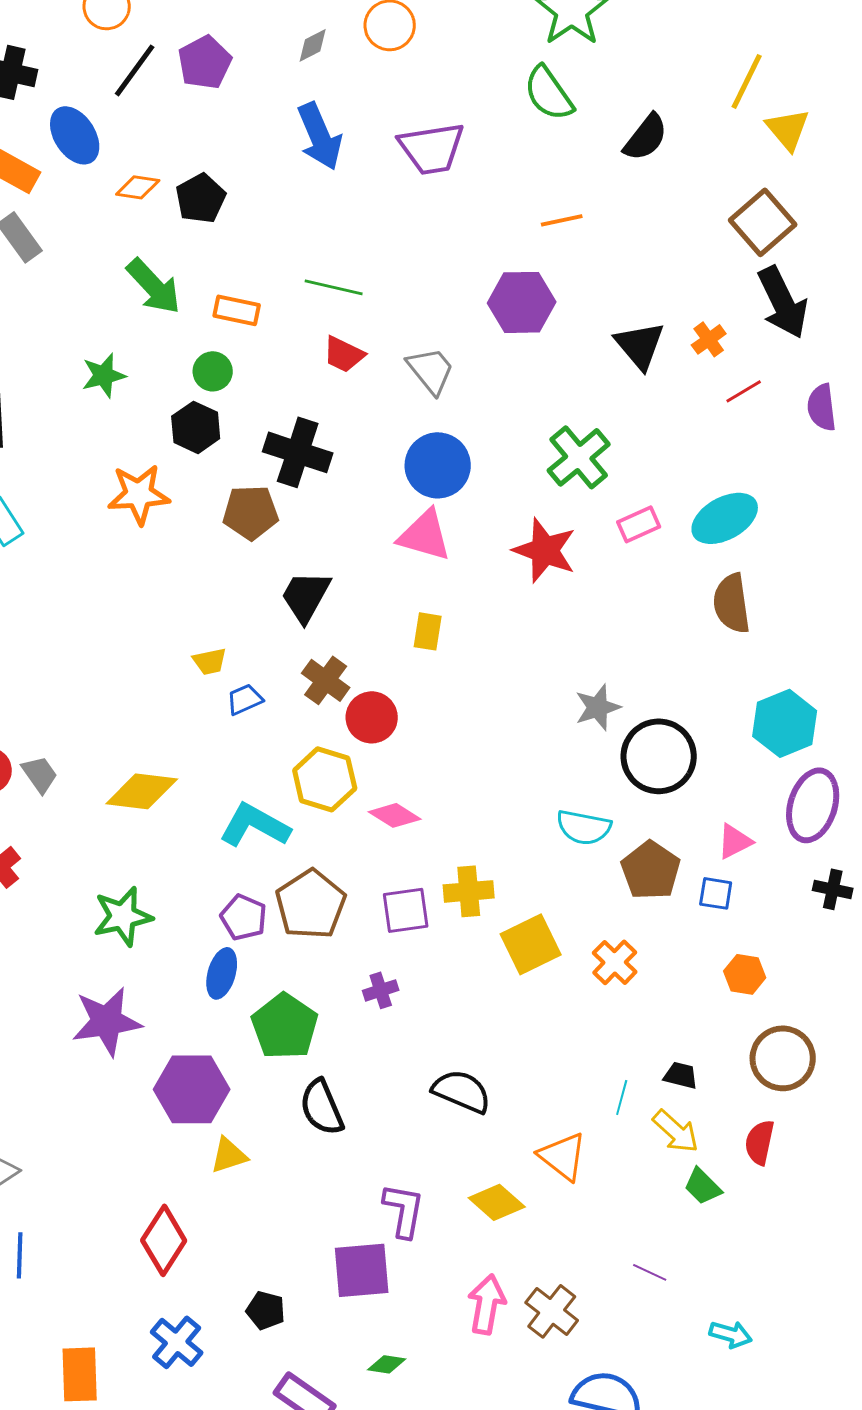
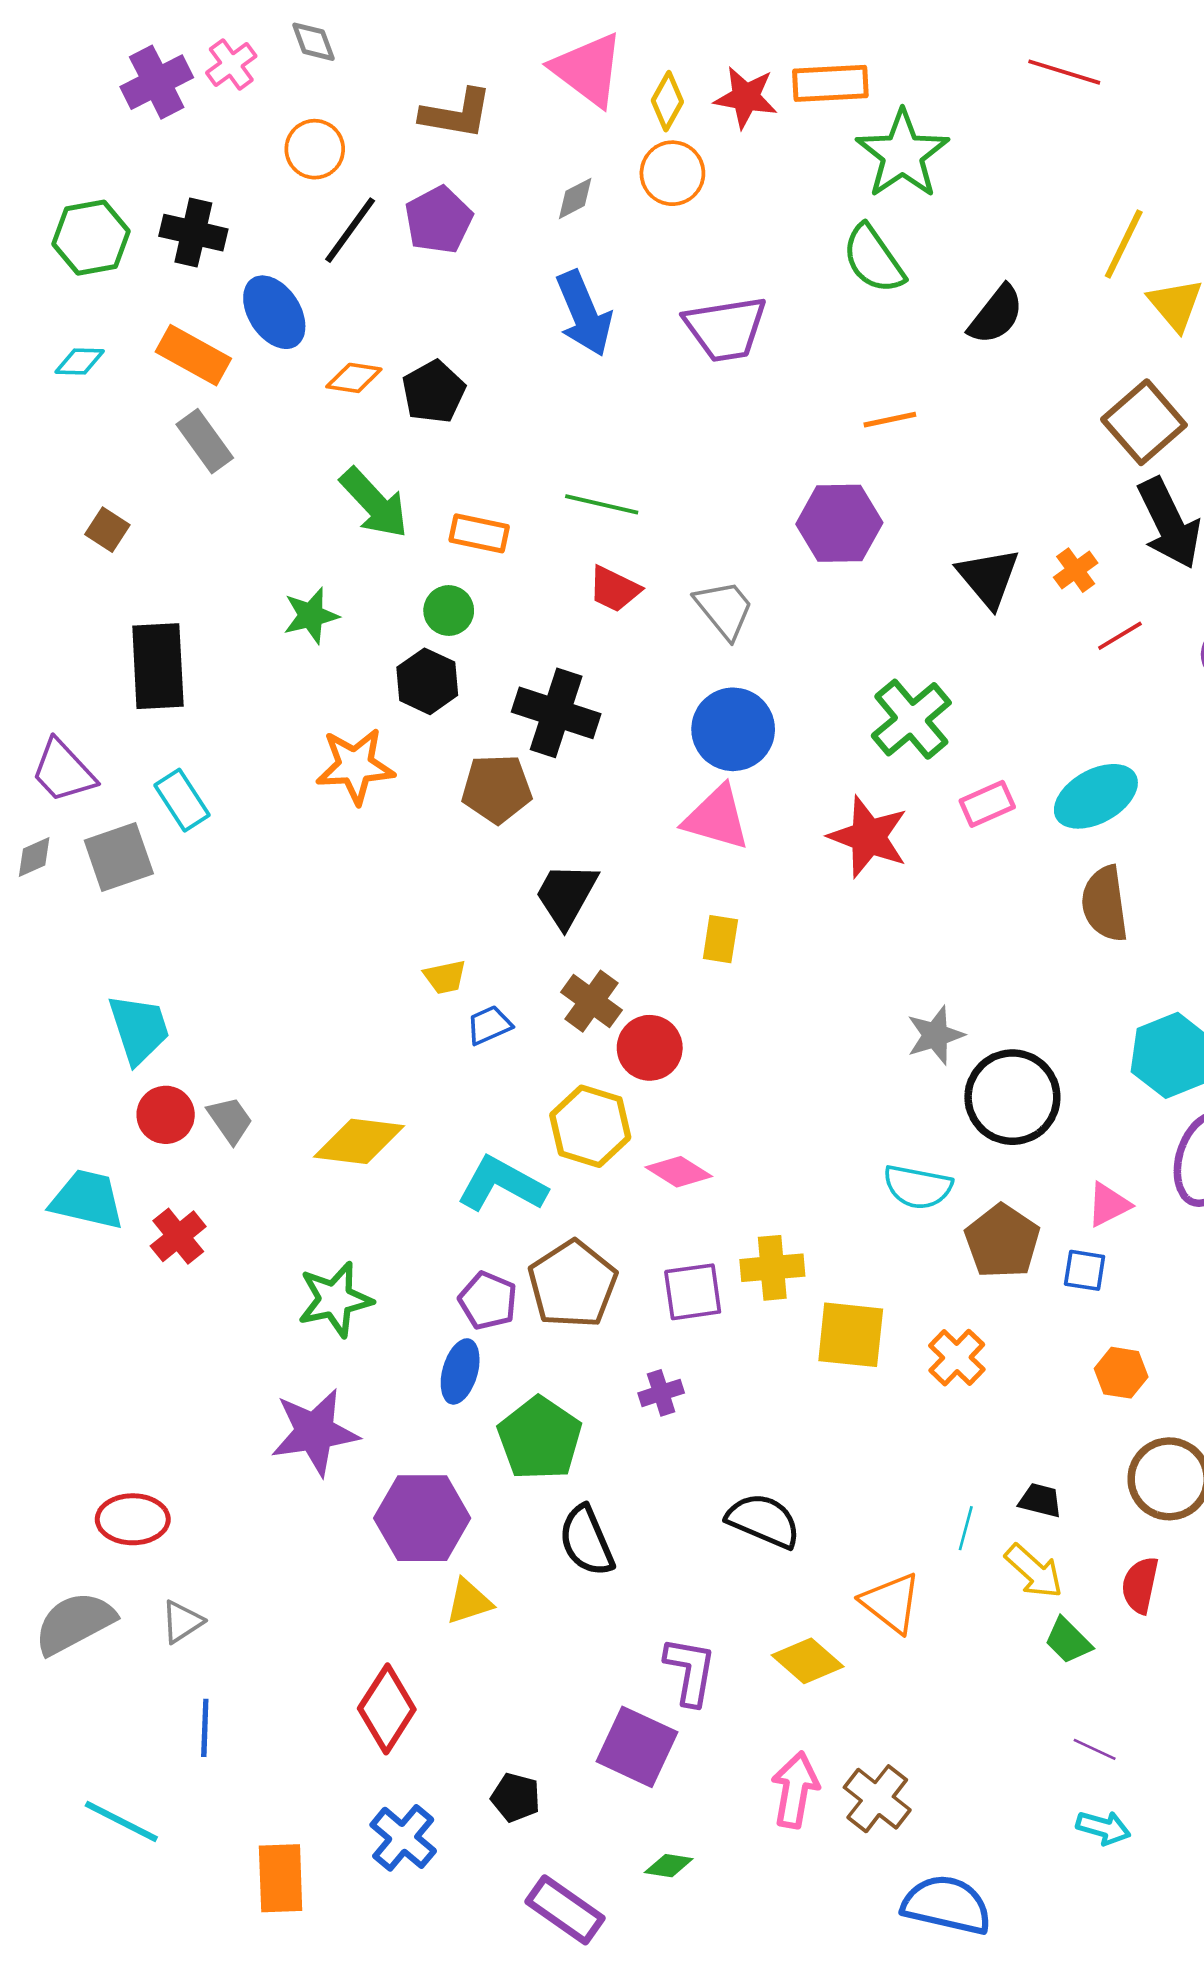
yellow square: (531, 944) -> (851, 1335), turned 32
purple square: (362, 1270) -> (637, 1747), turned 30
purple line: (650, 1272) -> (1095, 1749), moved

